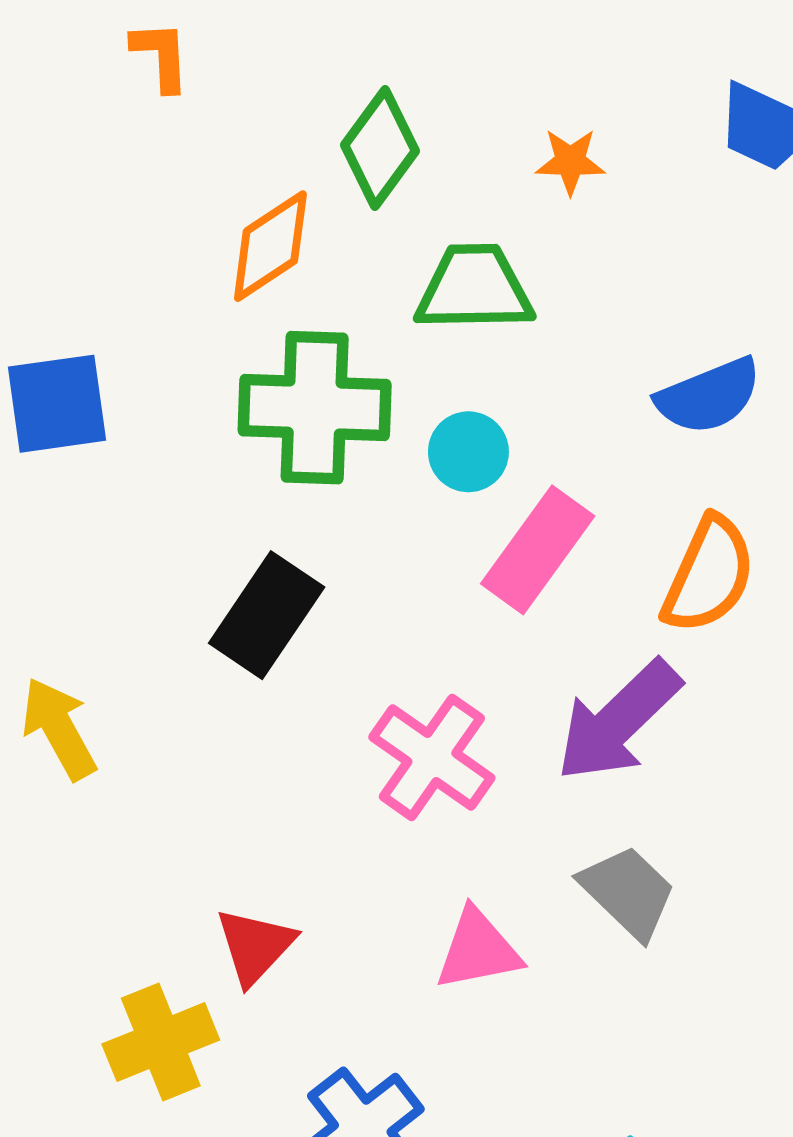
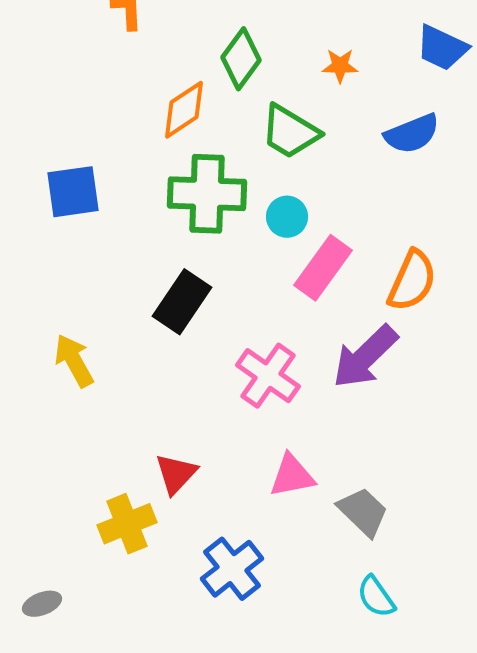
green trapezoid: (474, 288) -> (290, 132), turned -148
blue semicircle: (709, 396) -> (412, 134), moved
gray trapezoid: (628, 892) -> (363, 512), moved

